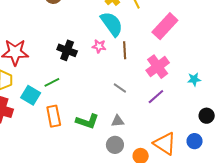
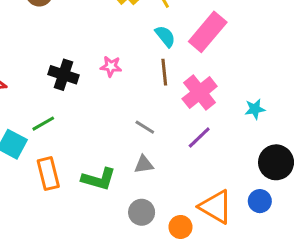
cyan semicircle: (112, 24) -> (165, 36), moved, size x0.6
brown line: (125, 50) -> (164, 72), moved
black circle: (207, 116) -> (276, 162), size x1.5
gray triangle: (118, 121) -> (144, 164), moved

